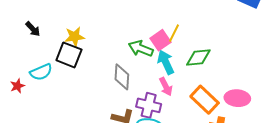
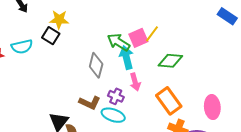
black square: (69, 55) -> (51, 36), size x0.7
cyan arrow: (166, 62) -> (126, 57), moved
pink ellipse: (237, 98) -> (212, 107), moved, turned 70
purple cross: (149, 105) -> (116, 96), size x0.7

